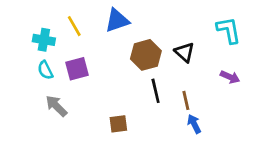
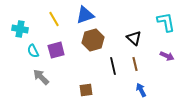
cyan cross: (44, 40) -> (20, 29), moved
brown hexagon: (146, 55) -> (93, 40), moved
brown line: (186, 100) -> (135, 64), moved

